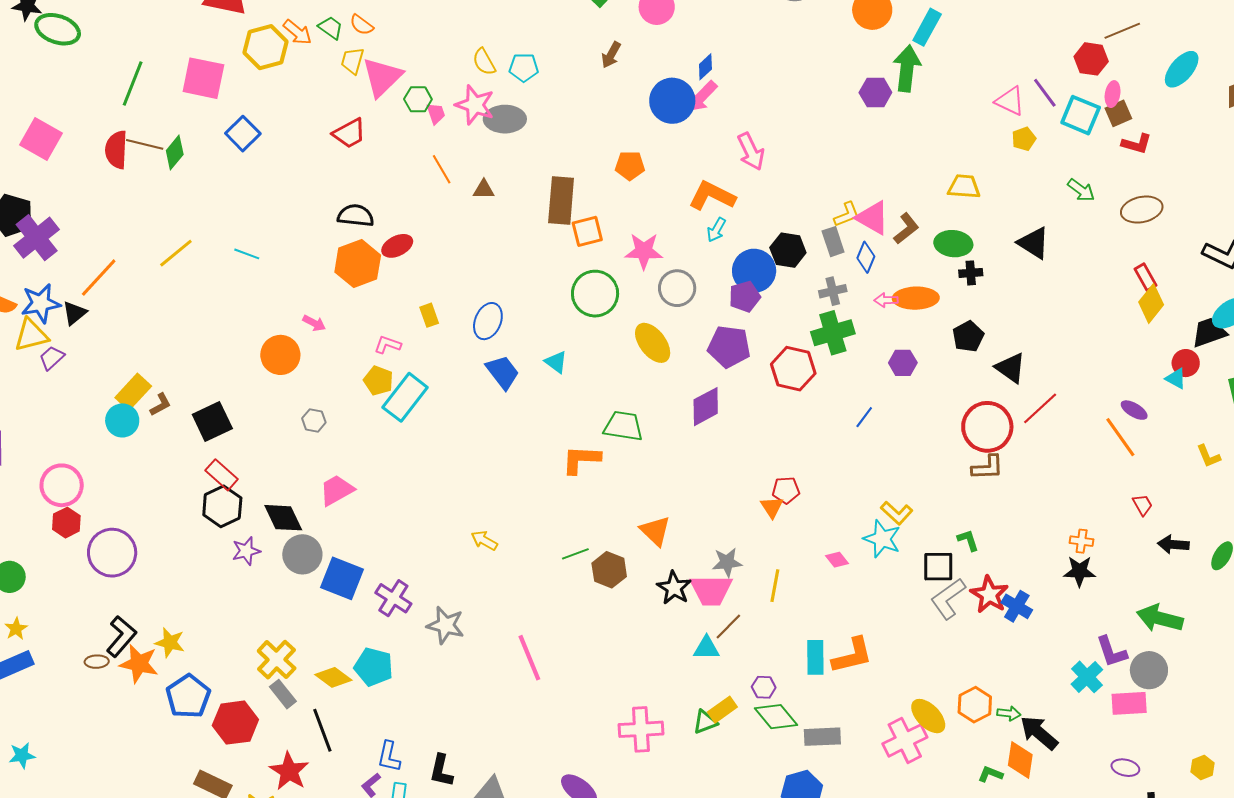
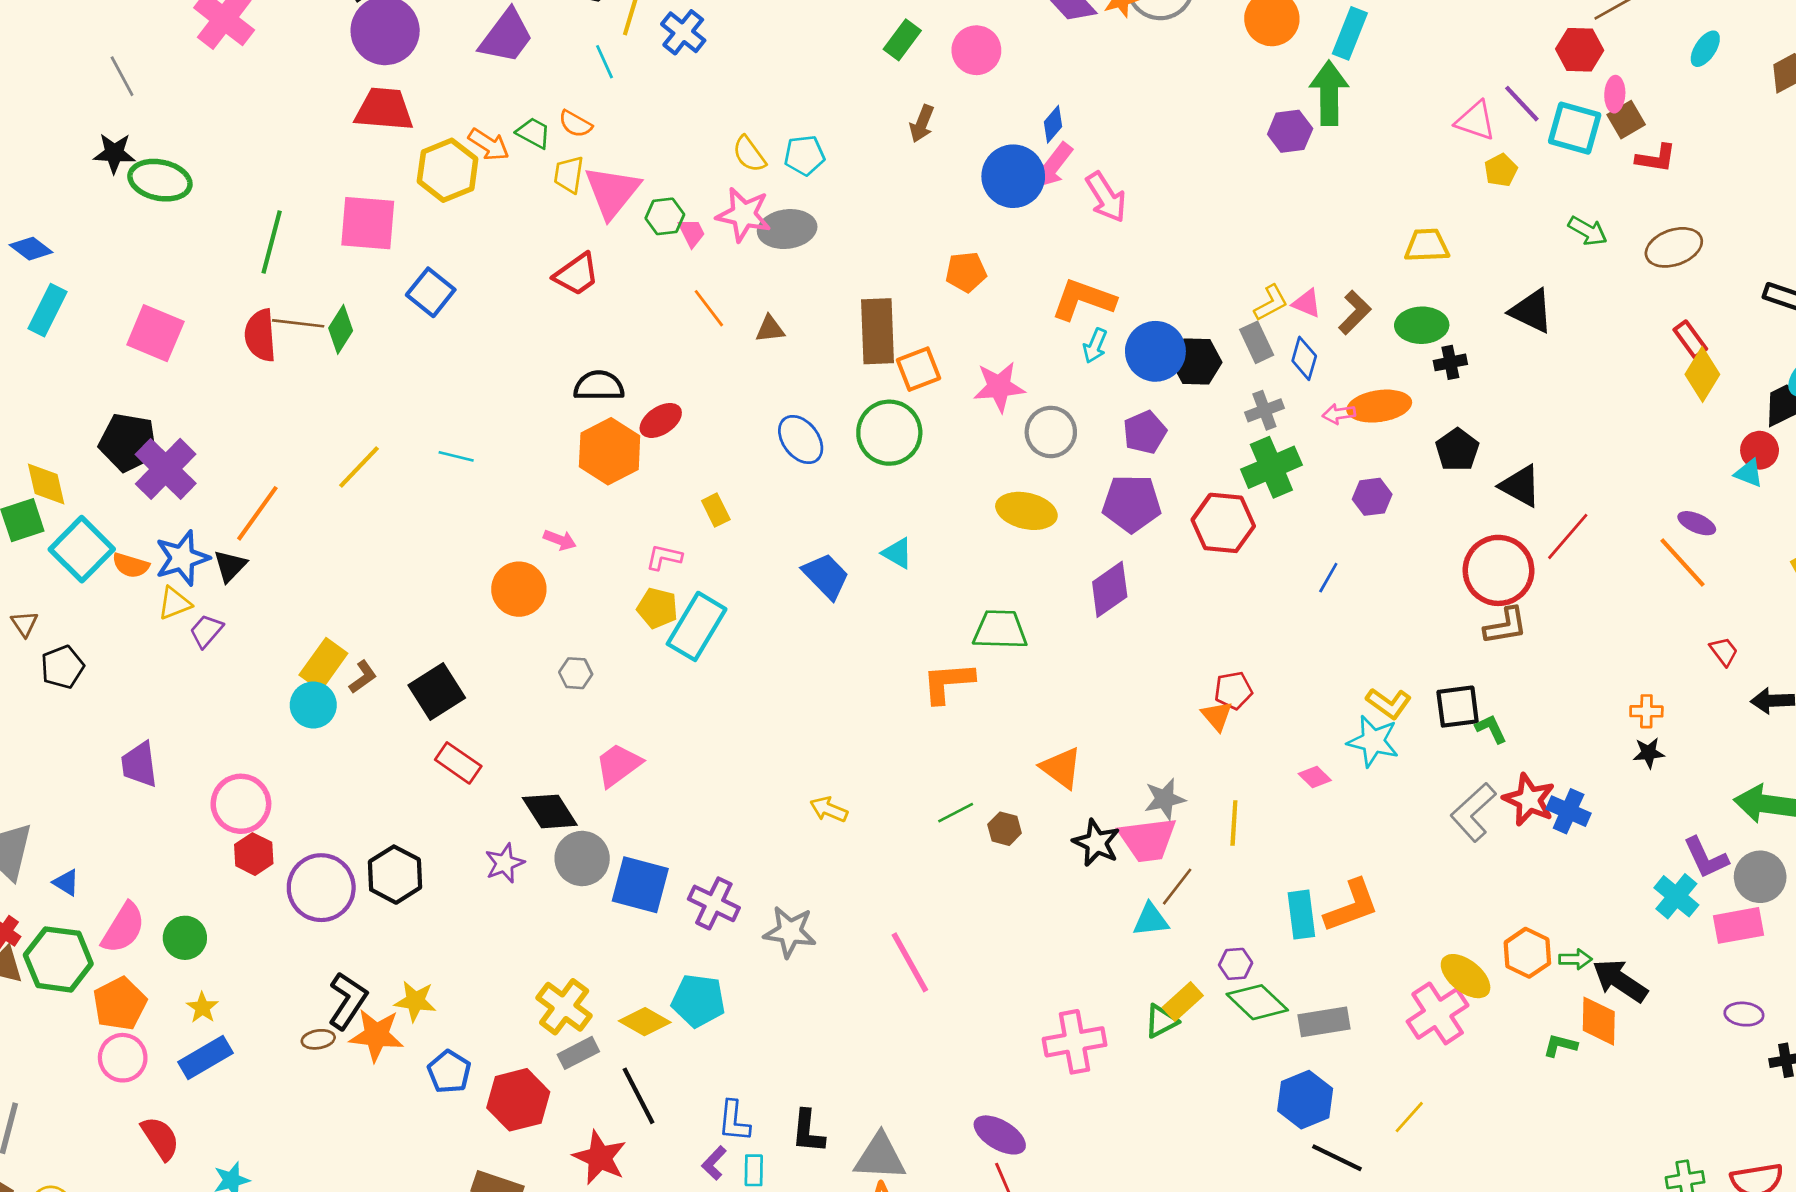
cyan ellipse: (1182, 69) -> (1705, 49), size x0.7
pink arrow: (751, 152) -> (1106, 197), moved
pink triangle: (873, 218) -> (1307, 303), size x0.6
blue circle: (754, 271) -> (1155, 351), moved
green circle: (595, 294) -> (889, 433), moved
blue ellipse: (488, 321) -> (801, 440), moved, turned -54
yellow triangle: (31, 335) -> (174, 603), size x0.7
yellow ellipse: (653, 343) -> (1026, 511), turned -33
black hexagon: (222, 506) -> (395, 875), moved
black square: (938, 567) -> (1458, 707), moved
brown hexagon: (609, 570) -> (1005, 829), size x0.7
black star: (1079, 571) -> (1649, 753), size x0.7
gray rectangle: (283, 694) -> (578, 1053), turned -72
blue pentagon: (188, 696) -> (449, 1072), size x0.7

